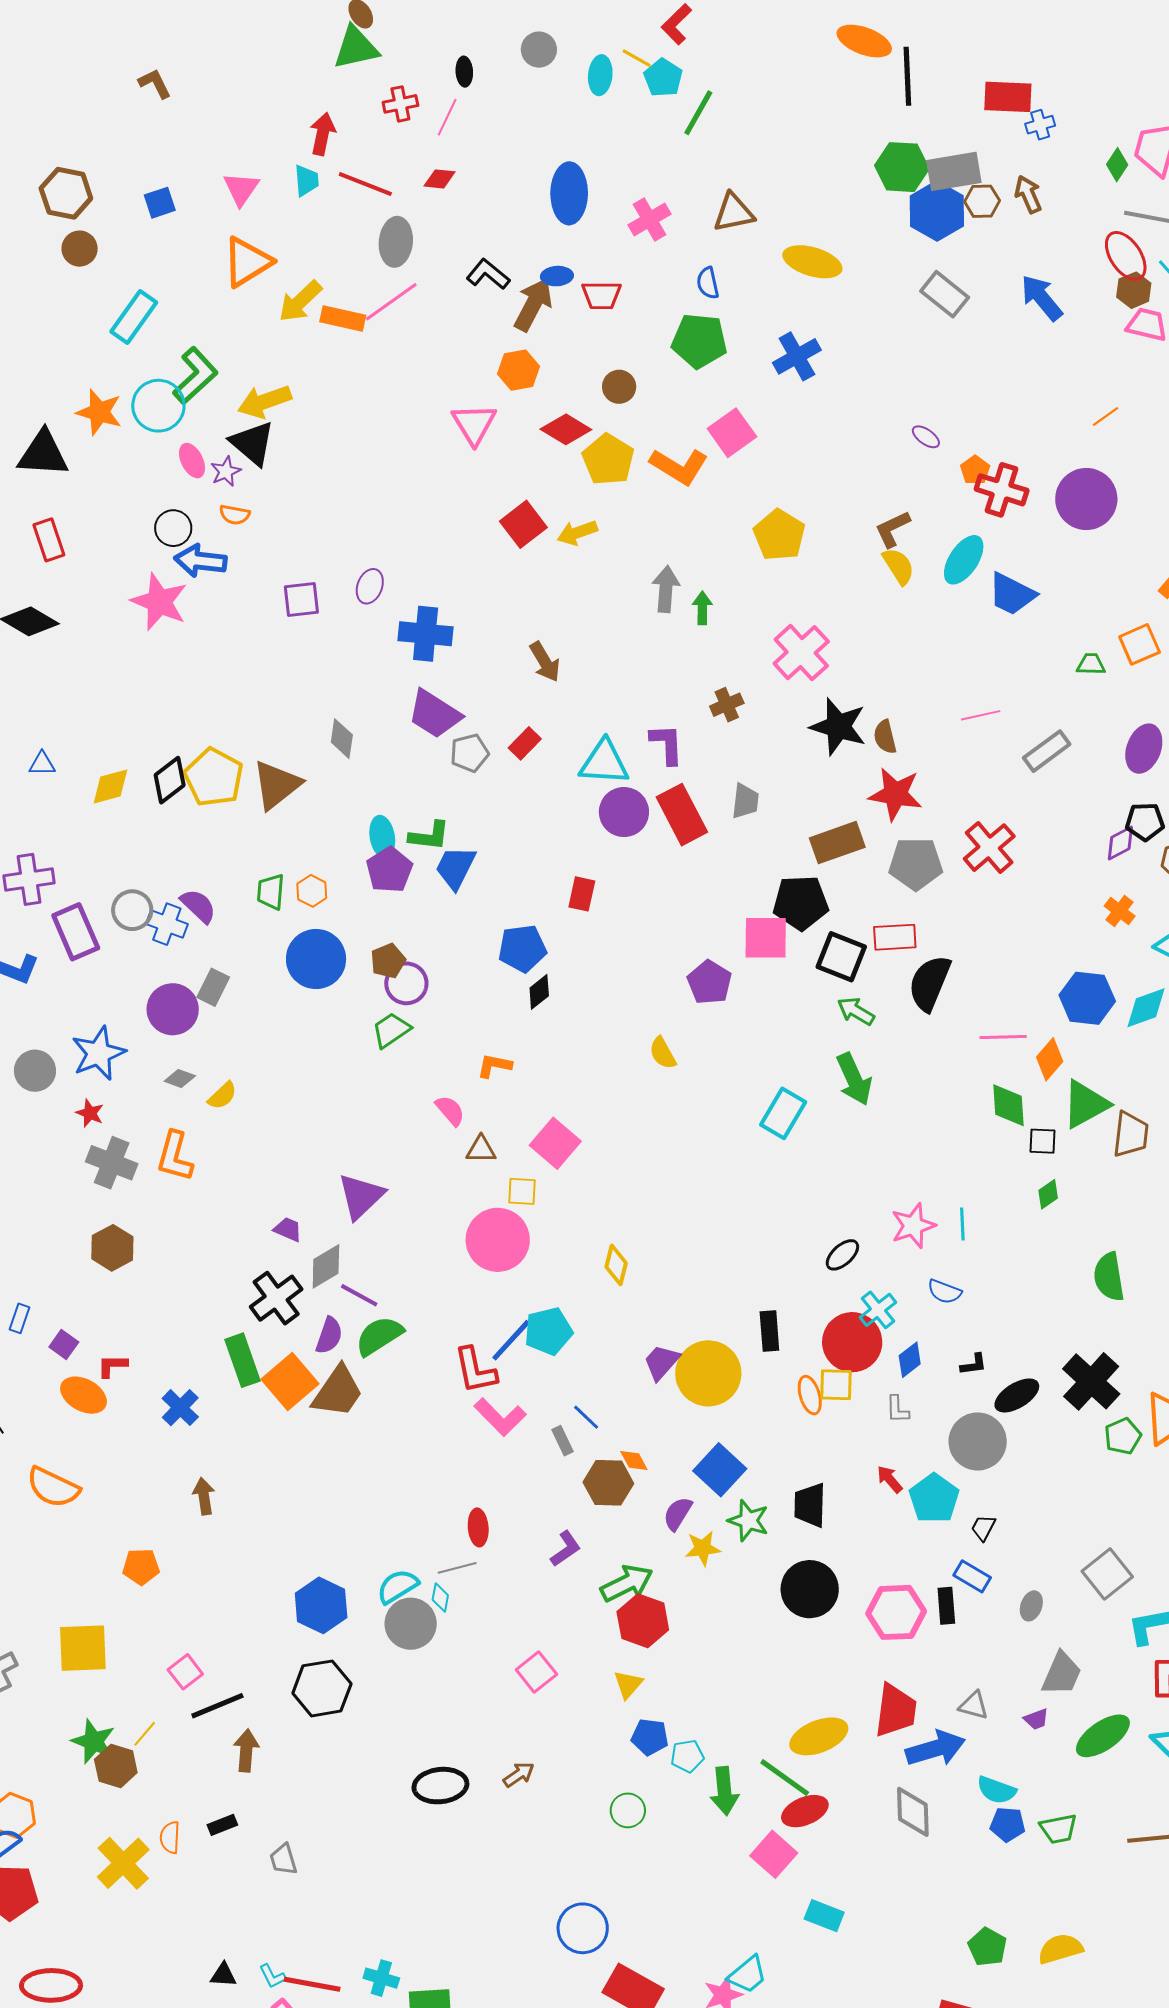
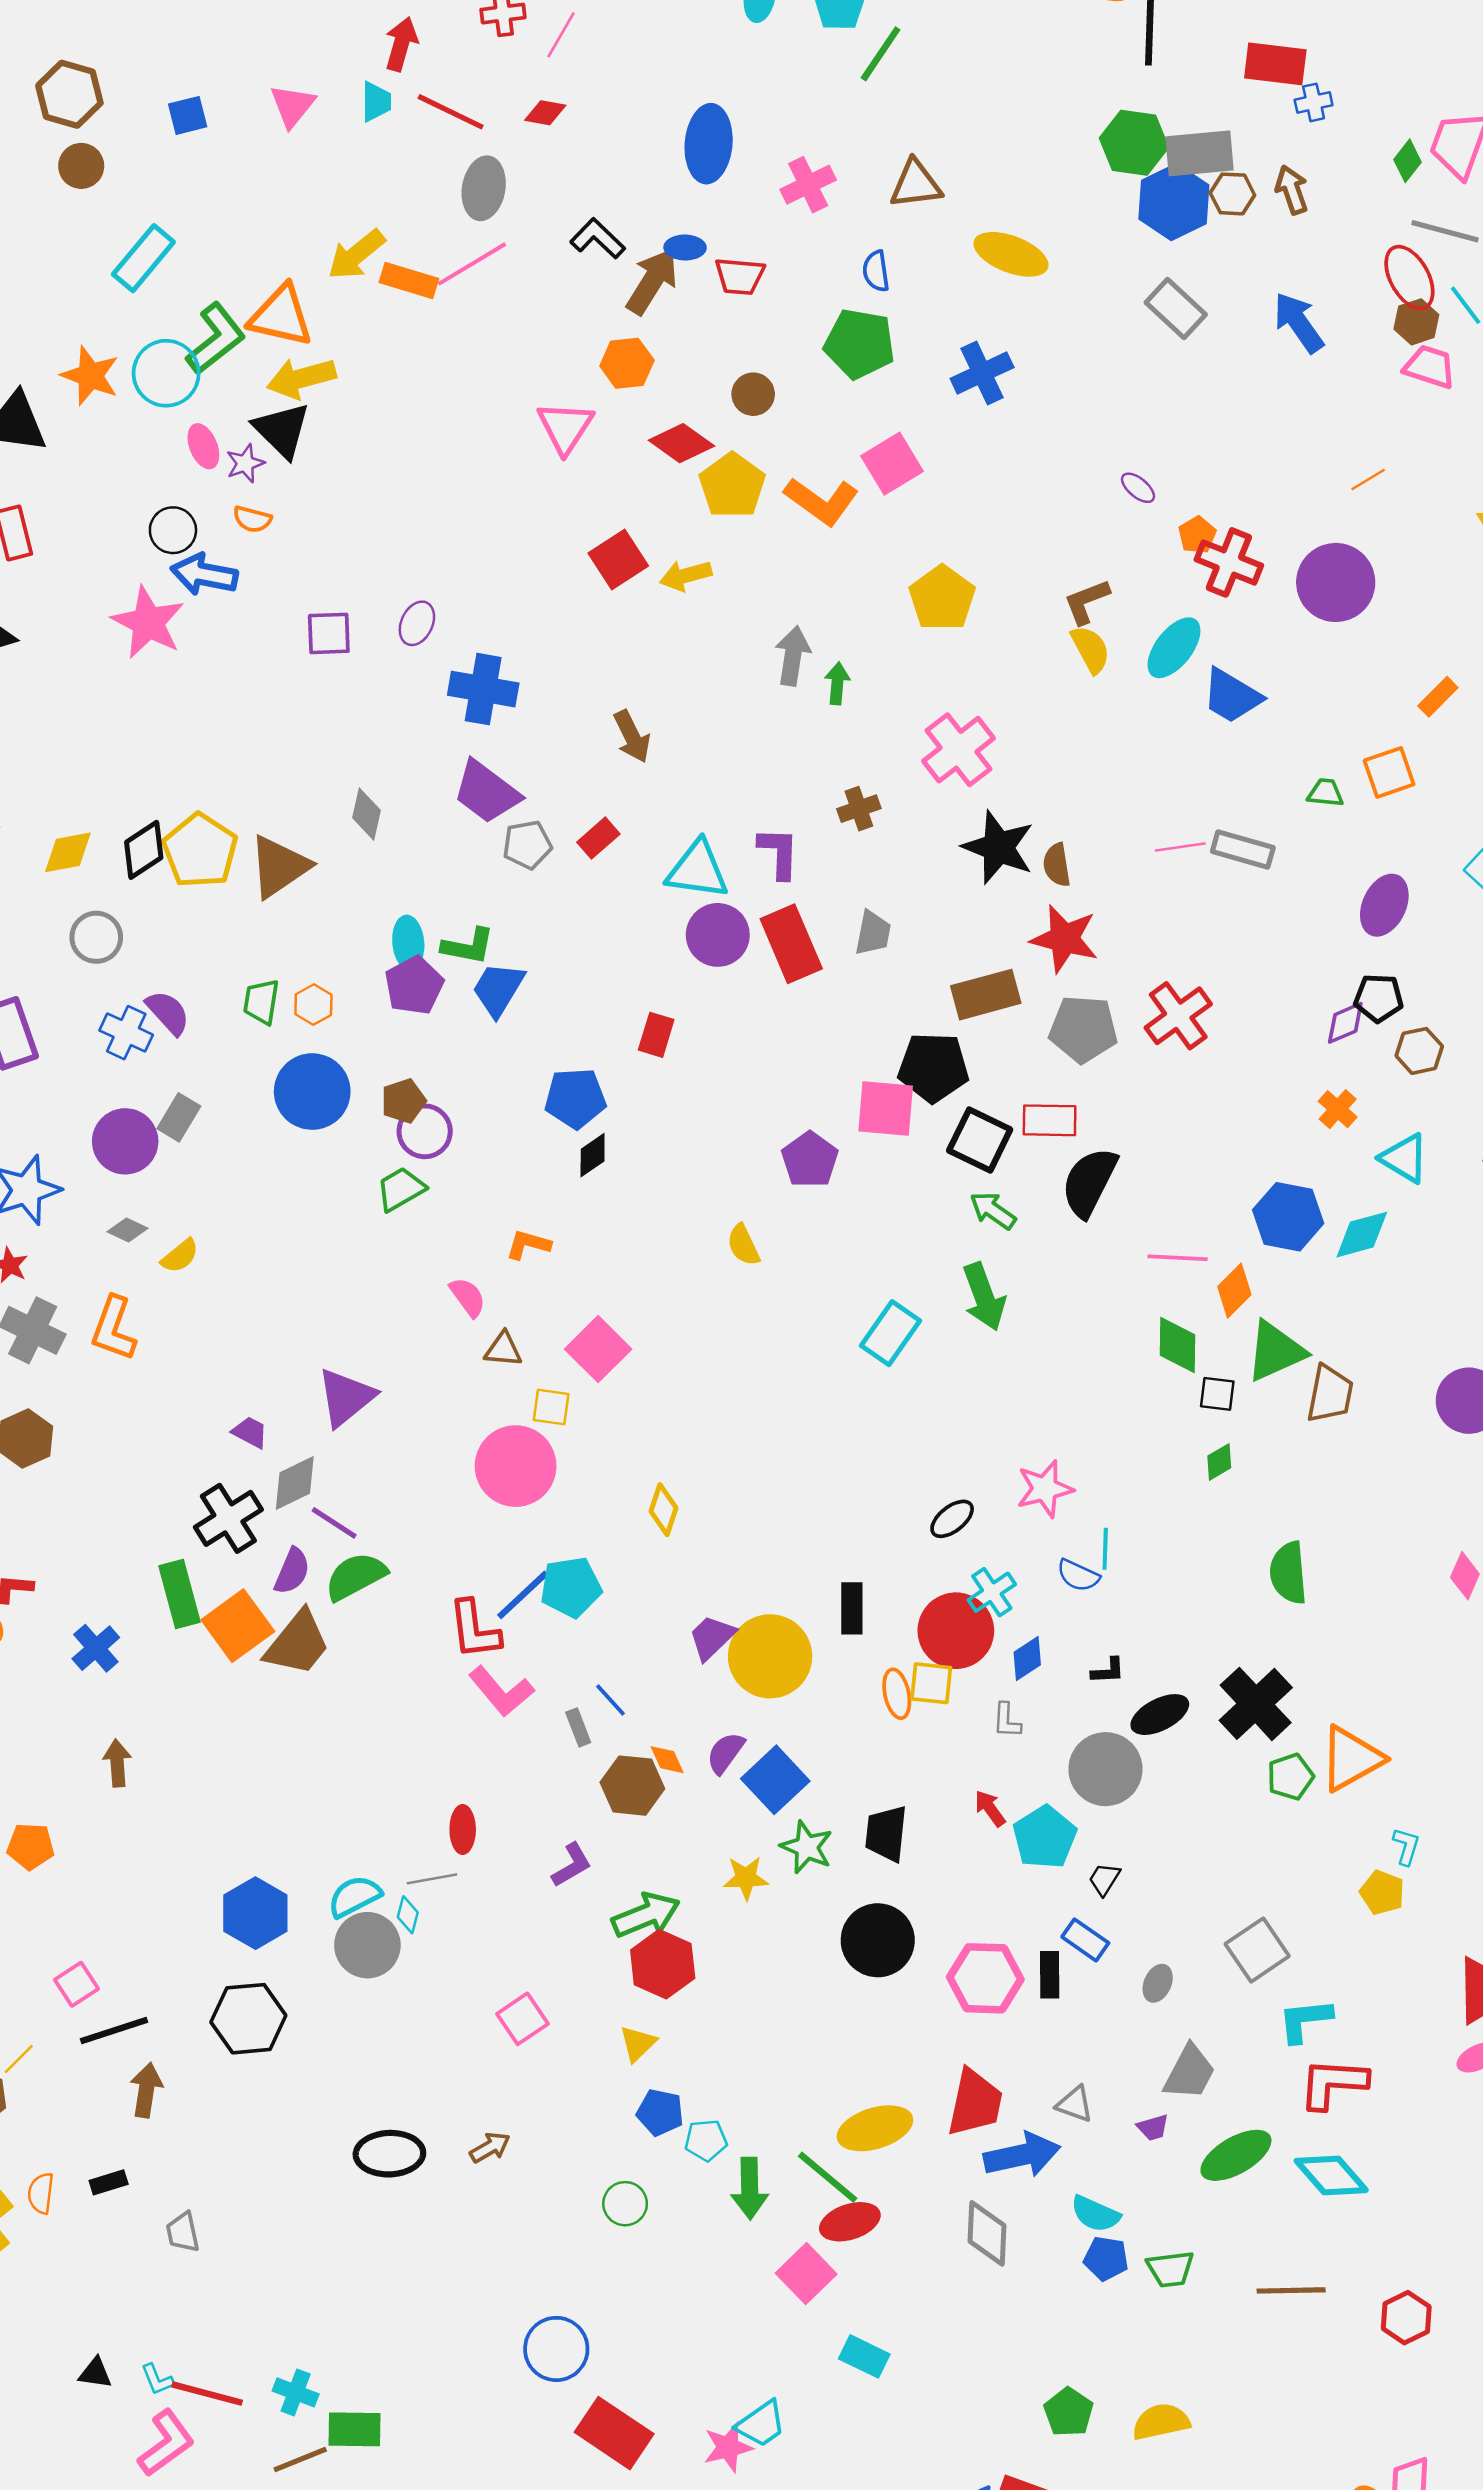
orange triangle: (247, 262) -> (281, 316), moved, turned 40
gray rectangle: (1047, 751) -> (1243, 850), moved, turned 48
gray circle: (132, 910) -> (96, 937), moved
cyan line: (962, 1224) -> (1105, 1549), moved
purple semicircle: (678, 1514) -> (725, 1753), moved

